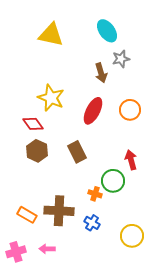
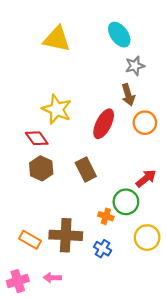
brown arrow: (101, 73) -> (128, 95), moved
red arrow: (131, 160) -> (146, 178), turned 66
yellow circle: (132, 236) -> (147, 238), moved

